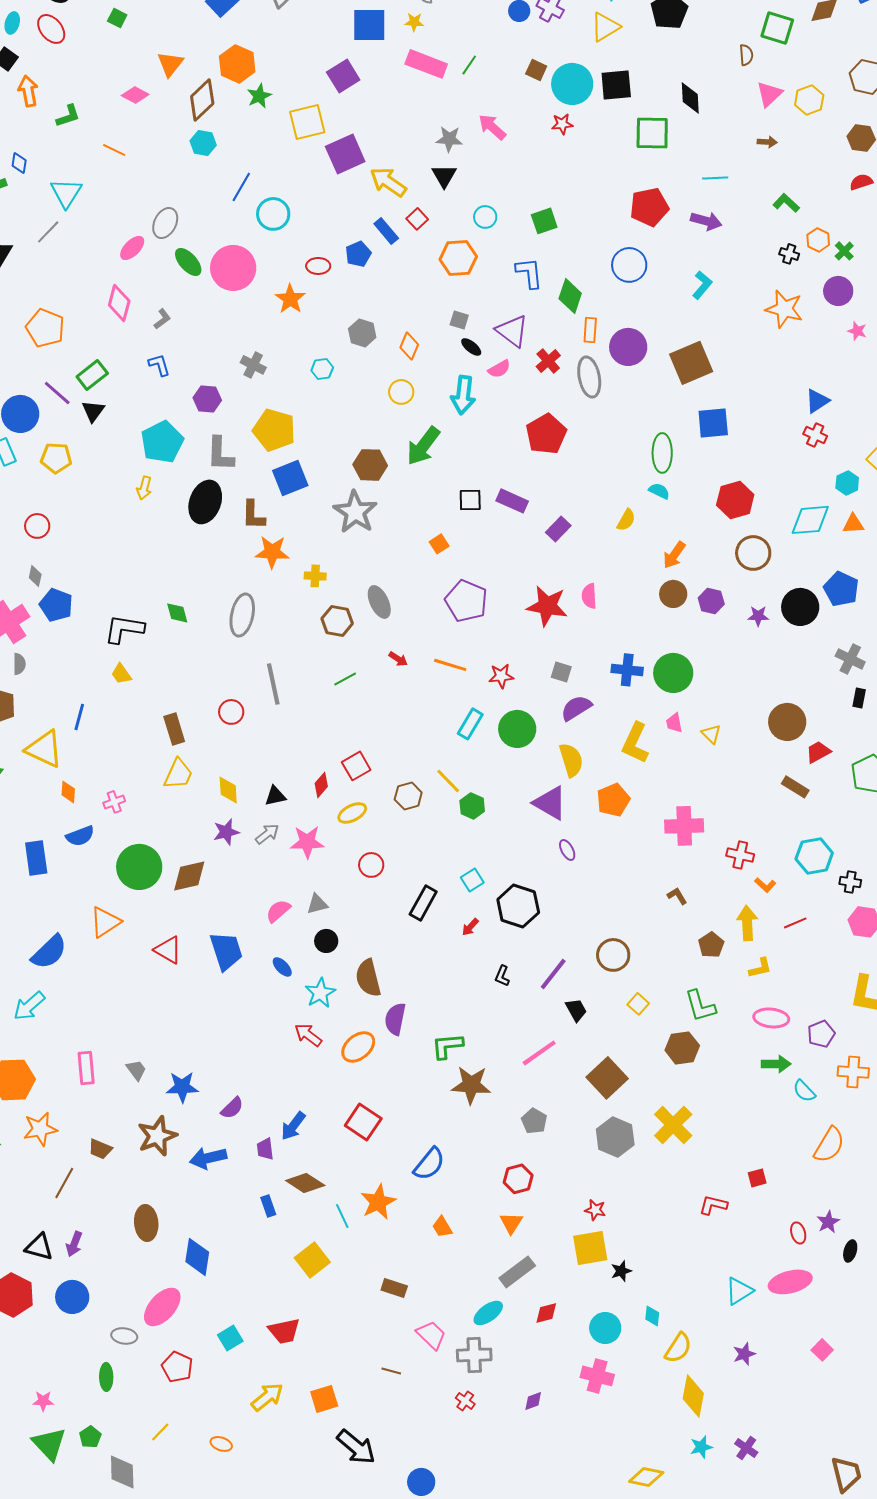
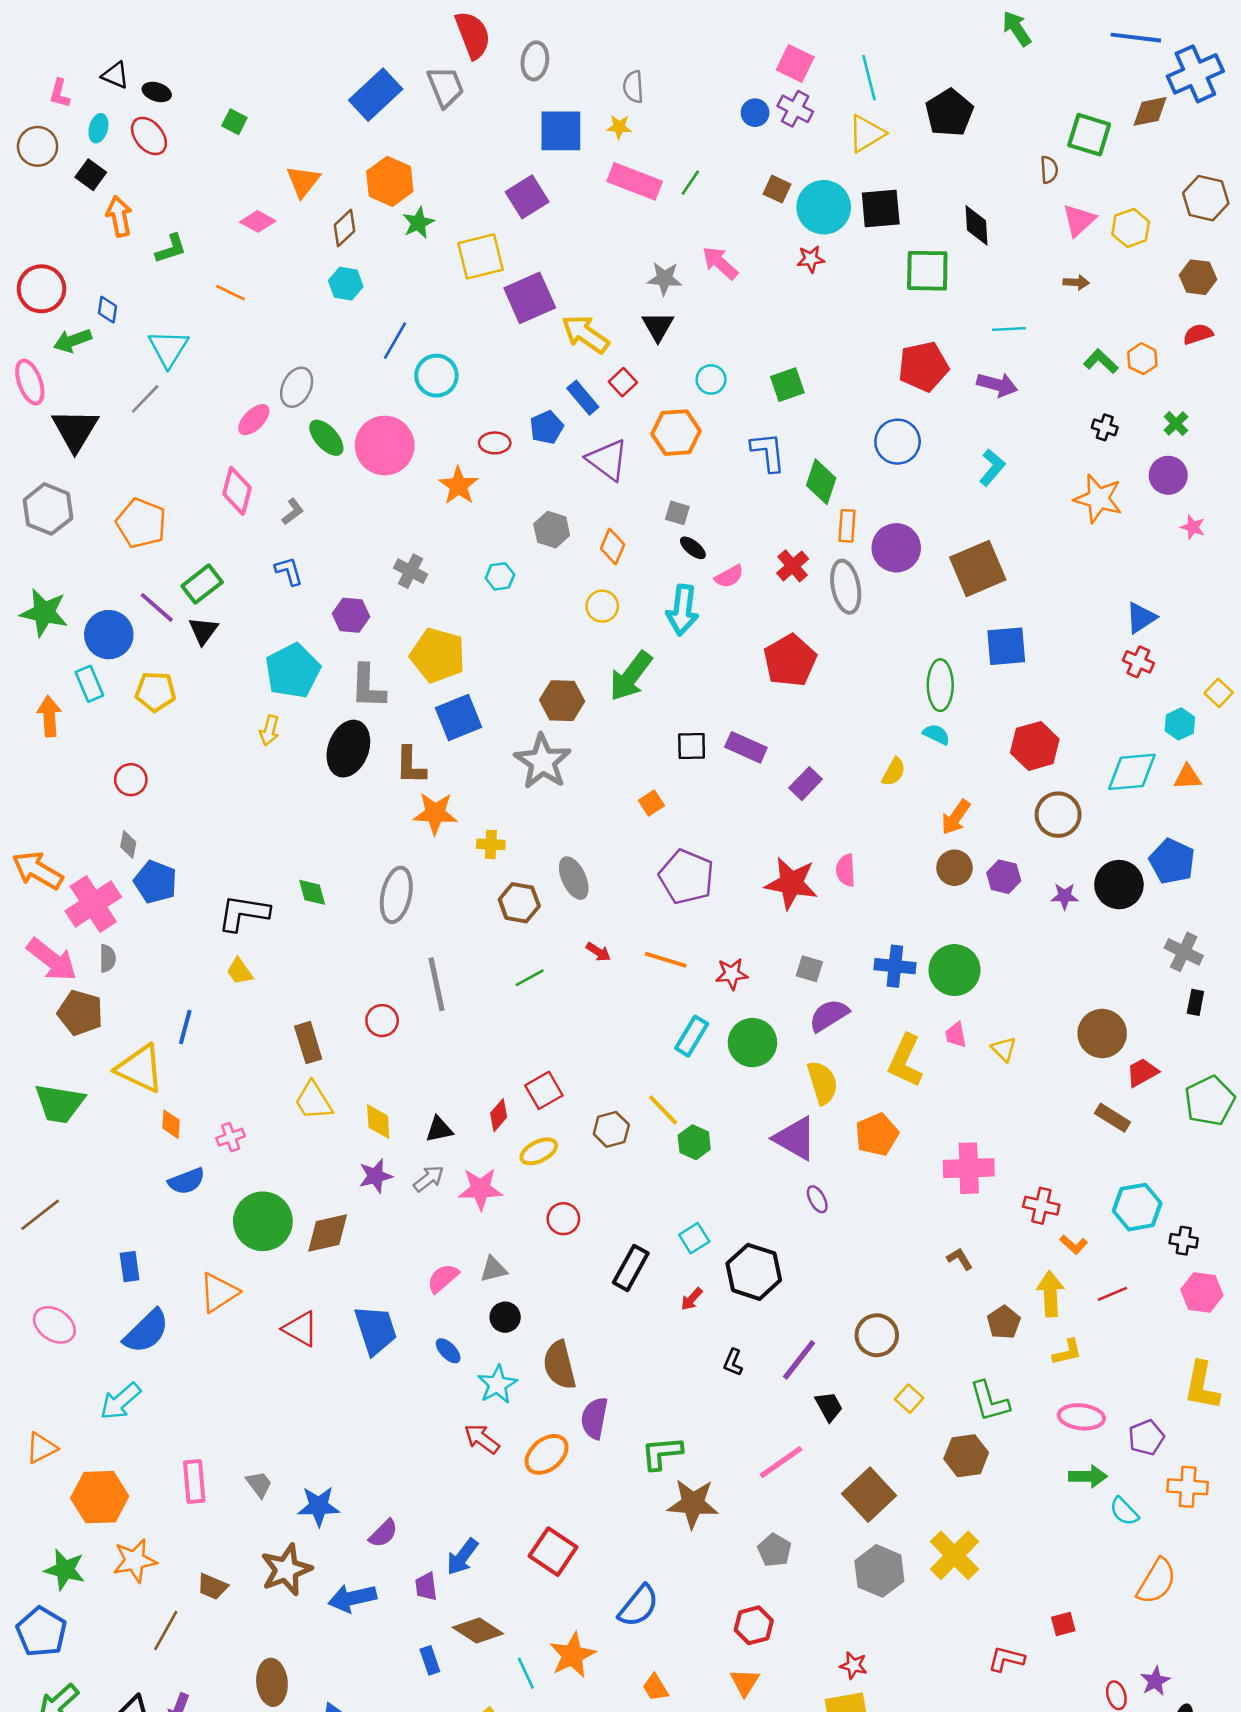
brown diamond: (202, 100) -> (345, 228), size x0.7
orange hexagon: (818, 240) -> (1142, 359), moved
purple triangle: (512, 331) -> (607, 460), moved
yellow trapezoid: (178, 774) -> (313, 1101), turned 124
blue rectangle: (36, 858) -> (130, 1267), moved, size x0.7

